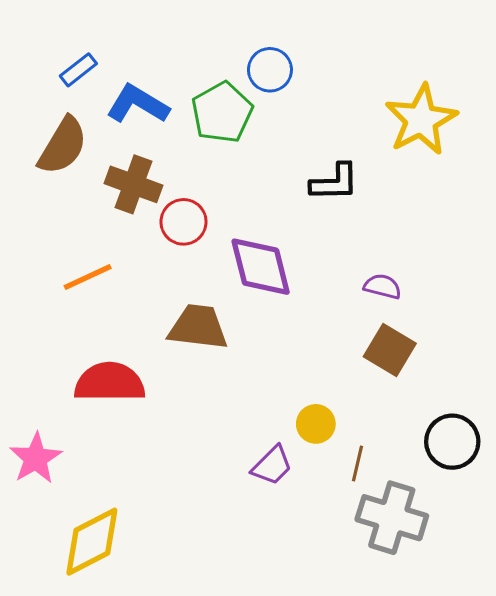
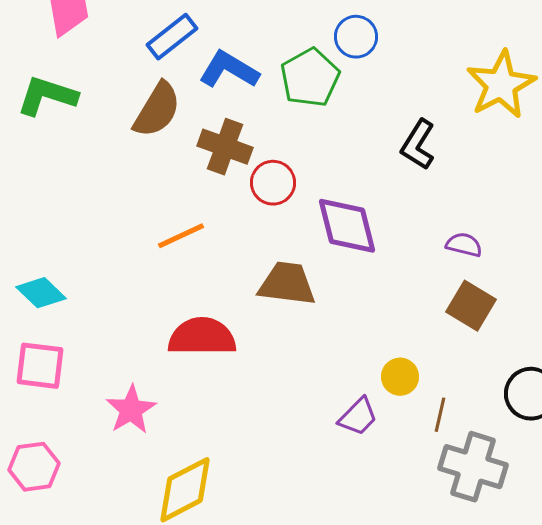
blue rectangle: (78, 70) -> (172, 37), size x1.4
black L-shape: (335, 182) -> (418, 145), turned 123

